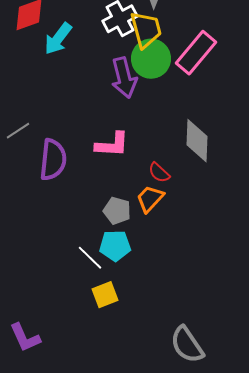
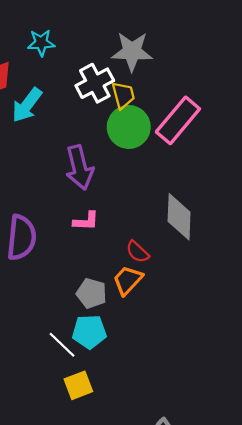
yellow trapezoid: (146, 30) -> (123, 95), size x0.7
purple arrow: (124, 78) -> (79, 167), moved
pink L-shape: (112, 145) -> (86, 221), size x0.7

